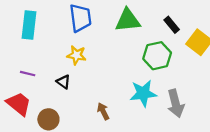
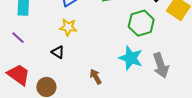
purple line: (28, 74) -> (18, 38), moved, turned 32
cyan star: (143, 93) -> (131, 58), turned 30

